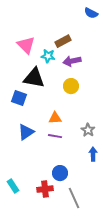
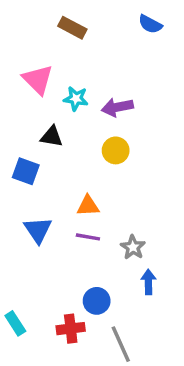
brown rectangle: (63, 41) -> (72, 28), moved, turned 56
black triangle: (34, 78) -> (52, 137), size x0.6
gray star: (88, 130) -> (133, 247), moved
blue triangle: (26, 132) -> (38, 230), turned -30
blue arrow: (93, 154) -> (148, 282), moved

